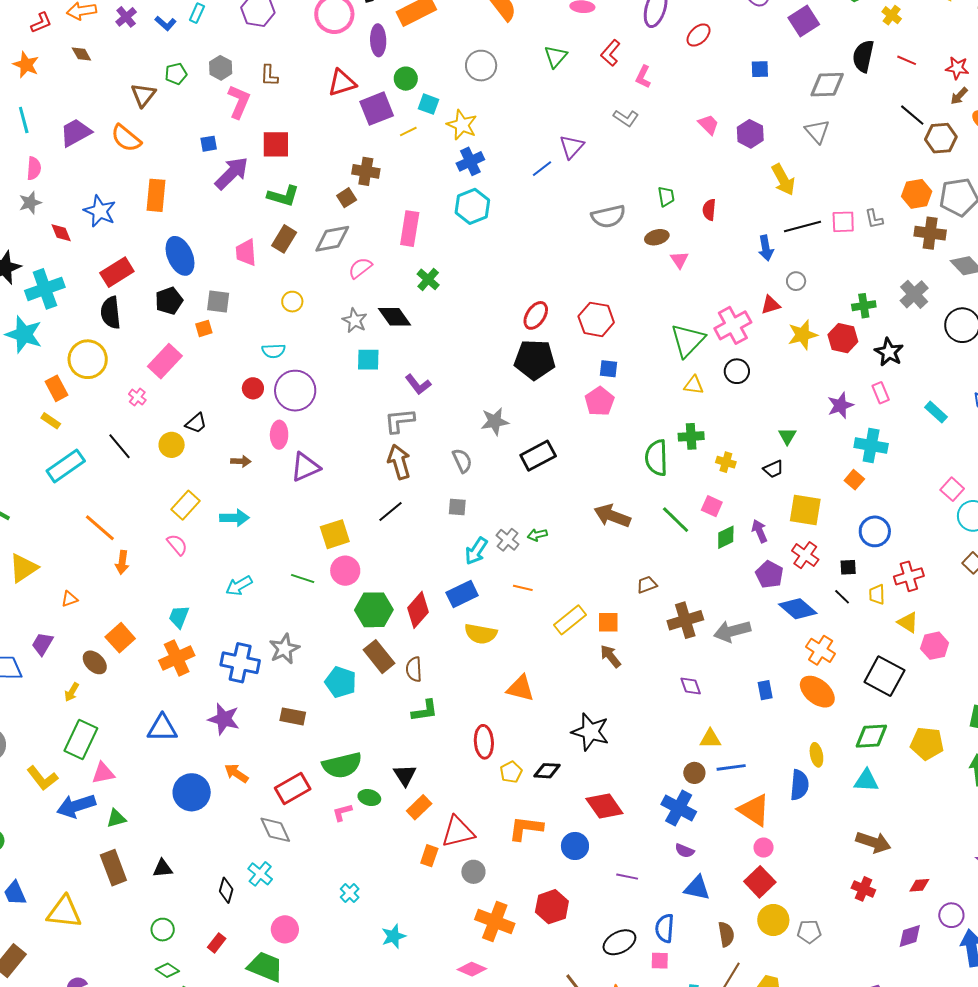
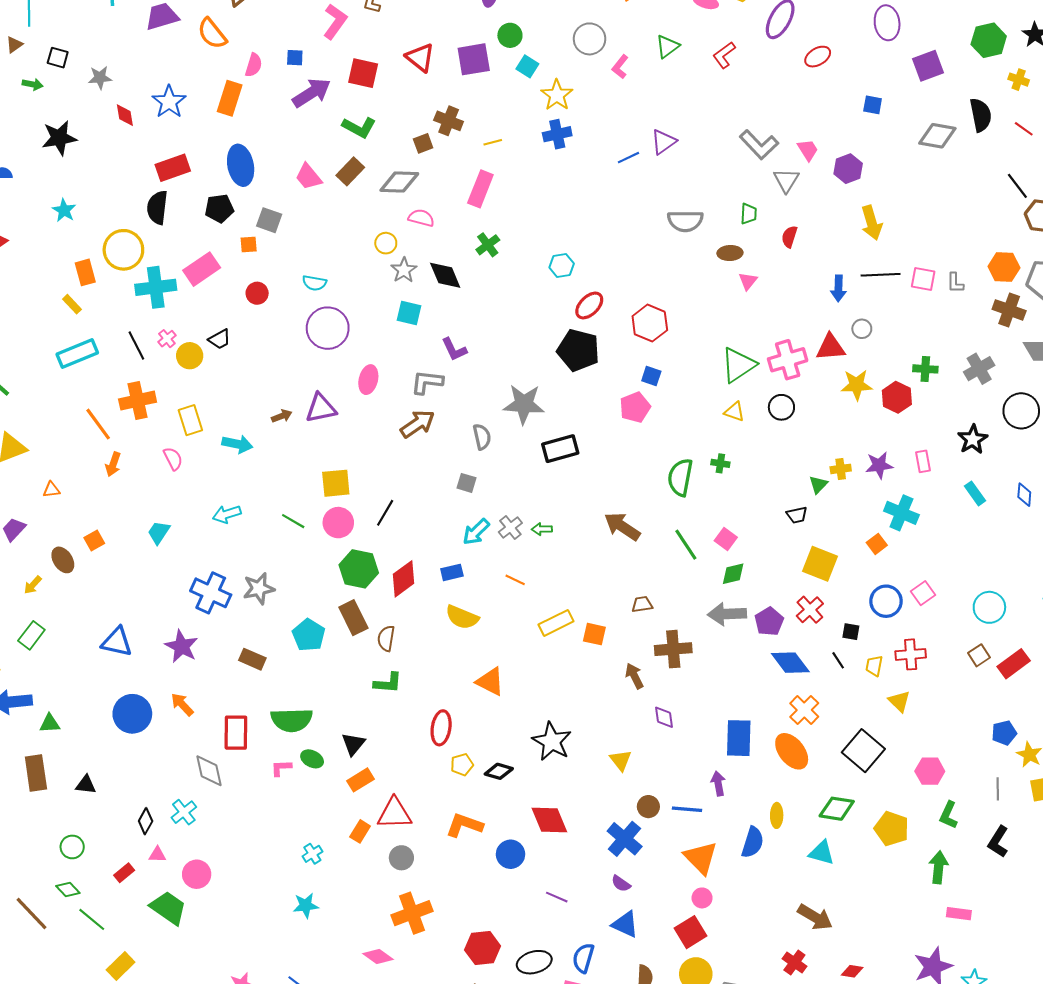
yellow cross: (892, 15) -> (1019, 80), turned -30
black semicircle: (863, 56) -> (981, 115), turned 144
pink L-shape: (643, 77) -> (620, 67), moved
red triangle: (342, 83) -> (420, 58), moved, turned 44
gray L-shape: (626, 118) -> (759, 145), moved, size x1.5
yellow line: (408, 131) -> (493, 142), moved
gray triangle: (817, 131) -> (786, 180), moved
pink semicircle: (34, 168) -> (254, 65), moved
cyan hexagon: (472, 206) -> (562, 265), moved, size x0.7
pink trapezoid: (246, 252) -> (308, 177), turned -48
pink semicircle: (360, 268) -> (421, 218), turned 40
cyan cross: (45, 289) -> (156, 287), moved
yellow circle: (292, 302) -> (386, 243), moved
red triangle: (771, 305) -> (831, 347), size x1.4
cyan star: (24, 334) -> (64, 210), size x0.6
black star: (889, 352) -> (973, 439), moved
red circle: (253, 388) -> (257, 293), moved
pink cross: (137, 397) -> (167, 339), moved
gray star: (495, 421) -> (524, 404), size x1.4
pink ellipse: (279, 435) -> (368, 380), moved
green cross: (691, 436) -> (720, 463), size x0.7
brown arrow: (241, 461) -> (282, 416), moved, turned -36
brown arrow: (399, 462) -> (417, 424), turned 60
yellow cross: (726, 462) -> (841, 469), moved, turned -36
pink square: (952, 489) -> (923, 593), moved
yellow rectangle: (186, 505) -> (190, 420), turned -72
black line: (390, 511) -> (385, 513), moved, turned -32
purple arrow: (760, 531) -> (718, 783), moved
blue rectangle: (462, 594) -> (452, 572), size x0.7
gray arrow: (732, 631) -> (727, 614), moved
orange square: (120, 638) -> (94, 540), size x0.7
pink hexagon: (935, 646) -> (930, 771), moved
brown arrow: (610, 656) -> (634, 676), moved
orange cross: (177, 658) -> (138, 401), moved
blue rectangle: (765, 690) -> (739, 738), size x1.8
yellow triangle: (710, 739) -> (621, 760), moved, turned 40
green rectangle: (81, 740) -> (31, 635), size x0.7
pink triangle: (103, 773) -> (157, 855), moved, size x0.7
red rectangle: (293, 789) -> (236, 733), turned -72
cyan cross: (350, 893) -> (312, 854), moved
red hexagon: (552, 907) -> (483, 948), moved
orange cross: (495, 921) -> (412, 913), turned 36

